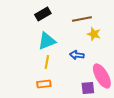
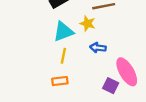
yellow star: (94, 34) -> (88, 23), moved
purple square: (88, 88) -> (111, 86), turned 32

